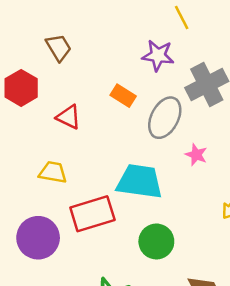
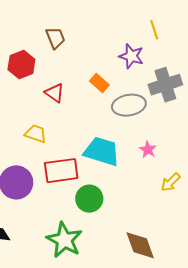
gray ellipse: (165, 118) -> (129, 105), turned 44
pink star: (196, 155) -> (148, 150), moved
green circle: (156, 241) -> (89, 199), moved

